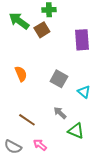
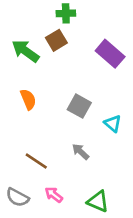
green arrow: (19, 21) -> (26, 51), moved
purple rectangle: (82, 40) -> (110, 54), turned -45
green triangle: (76, 131) -> (98, 201), moved

